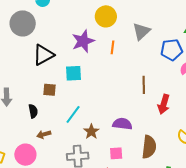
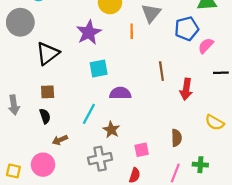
orange line: (113, 47) -> (132, 31), moved
cyan square: (74, 73) -> (99, 68), moved
brown square: (50, 90) -> (48, 92), moved
purple semicircle: (122, 124) -> (120, 93), moved
brown semicircle: (149, 147) -> (176, 138), size x0.7

